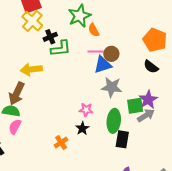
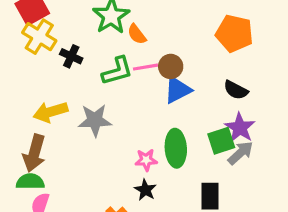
black cross: (50, 37) -> (71, 56), turned -32
green L-shape: (61, 48) -> (117, 71), moved
blue triangle: (103, 65) -> (178, 90), moved
black semicircle: (151, 67) -> (236, 90), moved
gray star: (112, 87) -> (95, 120), moved
green ellipse: (114, 121) -> (176, 148), moved

